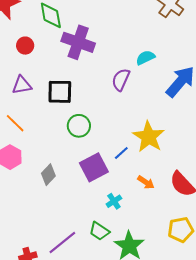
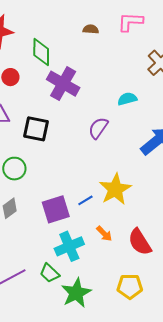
cyan semicircle: (145, 58) -> (127, 99), moved
green circle: (79, 126) -> (14, 169), moved
cyan cross: (114, 201) -> (69, 246), size x1.8

